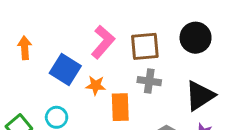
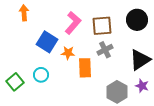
orange arrow: (25, 48) -> (24, 13), moved
gray cross: (149, 81) -> (105, 50), turned -35

